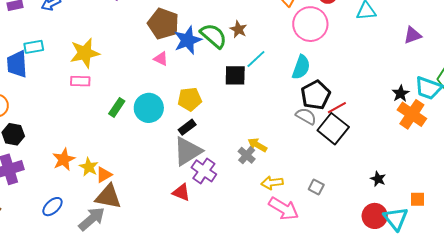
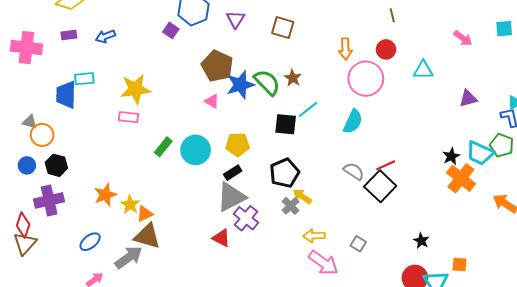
black pentagon: (316, 95) -> (285, 173), moved

